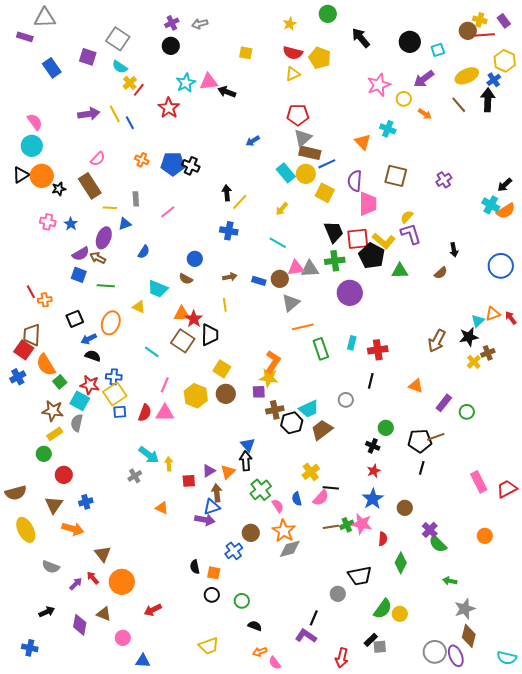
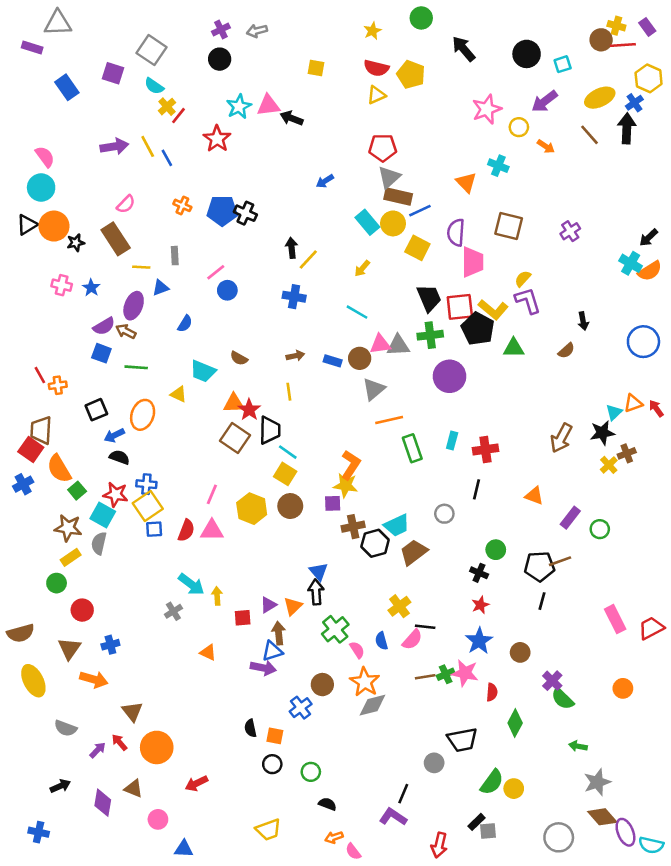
blue circle: (195, 259) -> (227, 290), moved
cyan line: (152, 352) -> (288, 452), moved
brown diamond: (469, 636) -> (602, 817), turned -55
purple ellipse: (456, 656) -> (625, 832), moved

